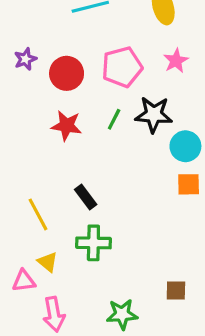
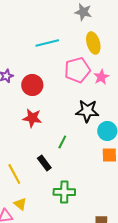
pink pentagon: (122, 67) -> (77, 70), moved
green line: (114, 119) -> (62, 142), moved
green cross: (93, 243) -> (64, 192), moved

